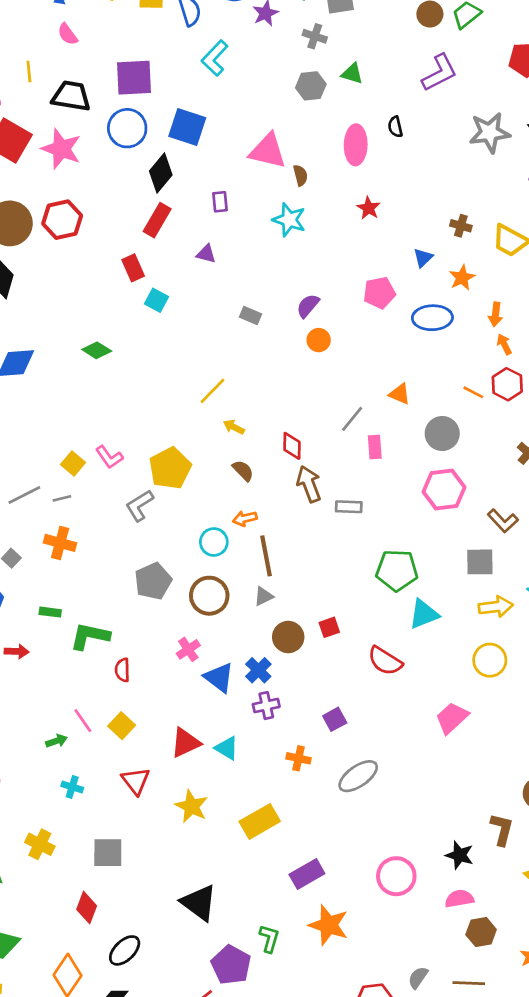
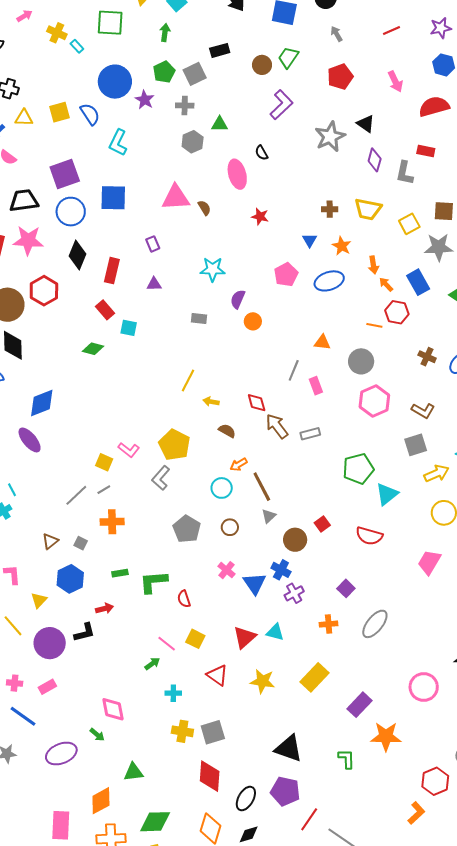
black diamond: (161, 173) -> (78, 255), moved
cyan star: (289, 220) -> (213, 269), moved
green diamond: (97, 350) -> (93, 349), moved
brown circle: (209, 596) -> (230, 527), size x0.6
blue triangle: (219, 677) -> (255, 583), turned 35
yellow cross: (40, 844) -> (182, 731), moved
red diamond: (87, 908) -> (210, 776), size x1.4
purple pentagon: (231, 965) -> (285, 791), moved

